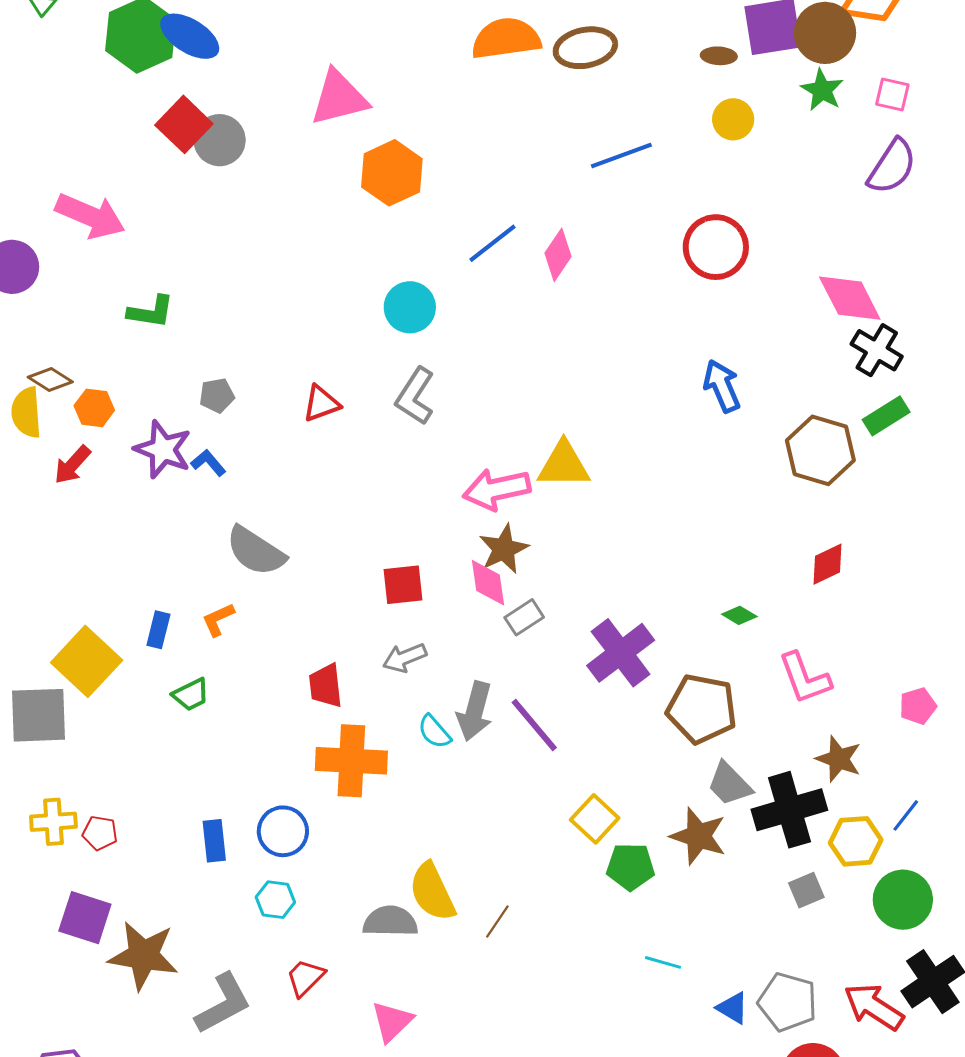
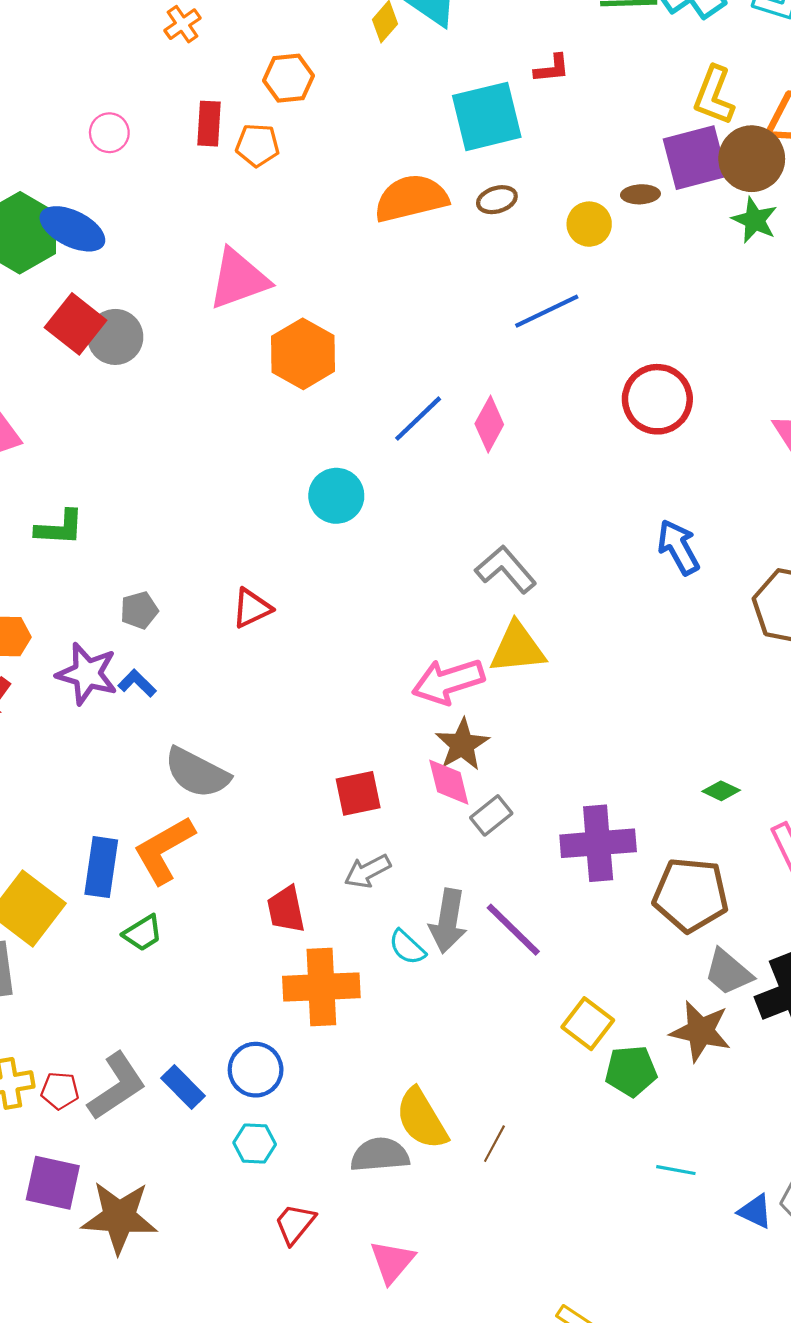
brown ellipse: (585, 48) -> (497, 200), size x0.6
yellow circle: (733, 119) -> (589, 224), moved
gray L-shape: (415, 396) -> (506, 569), moved, turned 112
orange L-shape: (218, 620) -> (164, 850), size x1.8
blue rectangle: (158, 630) -> (101, 867), size x1.5
purple cross: (621, 653) -> (598, 843), turned 38
blue rectangle: (214, 841) -> (183, 1087), turned -33
gray L-shape: (223, 1004) -> (117, 1086), moved

